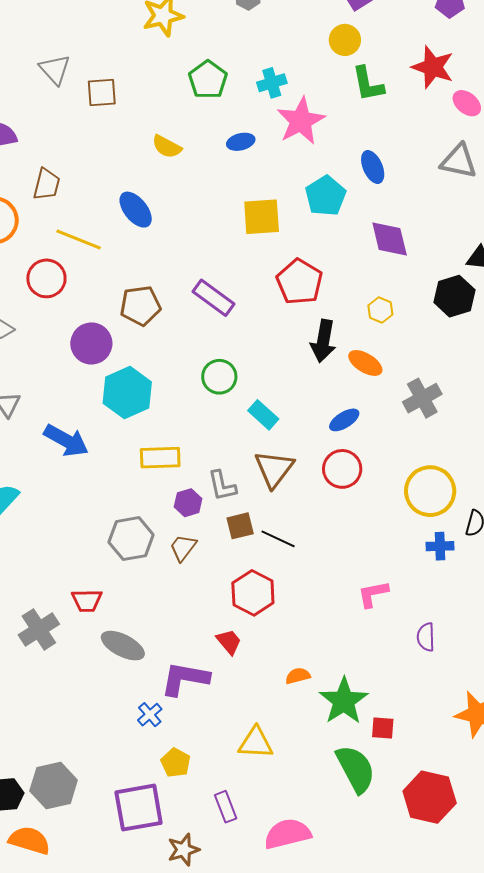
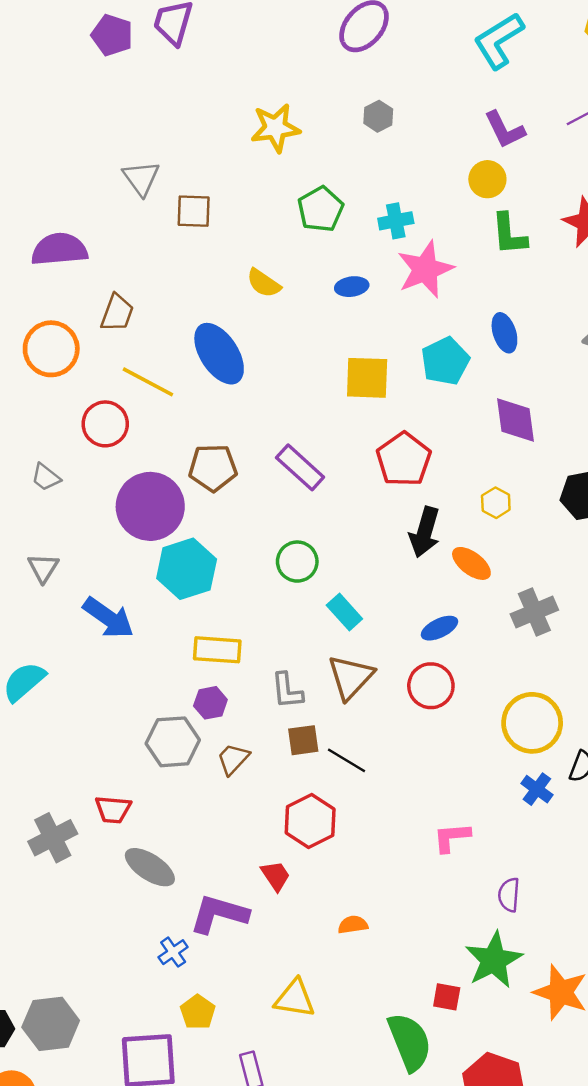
blue ellipse: (136, 210) -> (219, 354), size x1.4
purple circle: (91, 344) -> (150, 506), size x1.4
purple hexagon: (188, 503) -> (210, 703), moved
blue cross: (440, 546) -> (537, 789), turned 32
green star: (344, 701) -> (494, 960), moved

